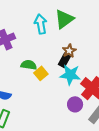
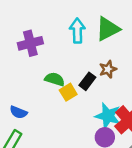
black rectangle: (64, 60) -> (87, 81), moved
cyan star: (70, 75) -> (108, 116), moved

